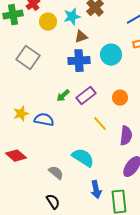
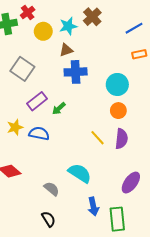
brown triangle: (81, 37) -> (66, 50), moved
cyan circle: (111, 55) -> (117, 84), moved
purple rectangle: (86, 96) -> (37, 101), moved
purple semicircle: (126, 136) -> (121, 139), moved

